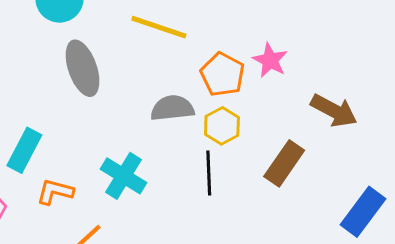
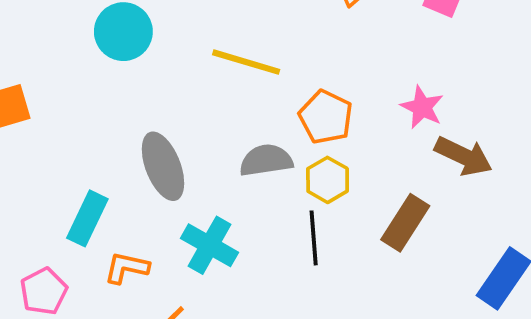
pink star: (270, 60) -> (422, 107), moved
gray ellipse: (83, 68) -> (163, 166), moved

